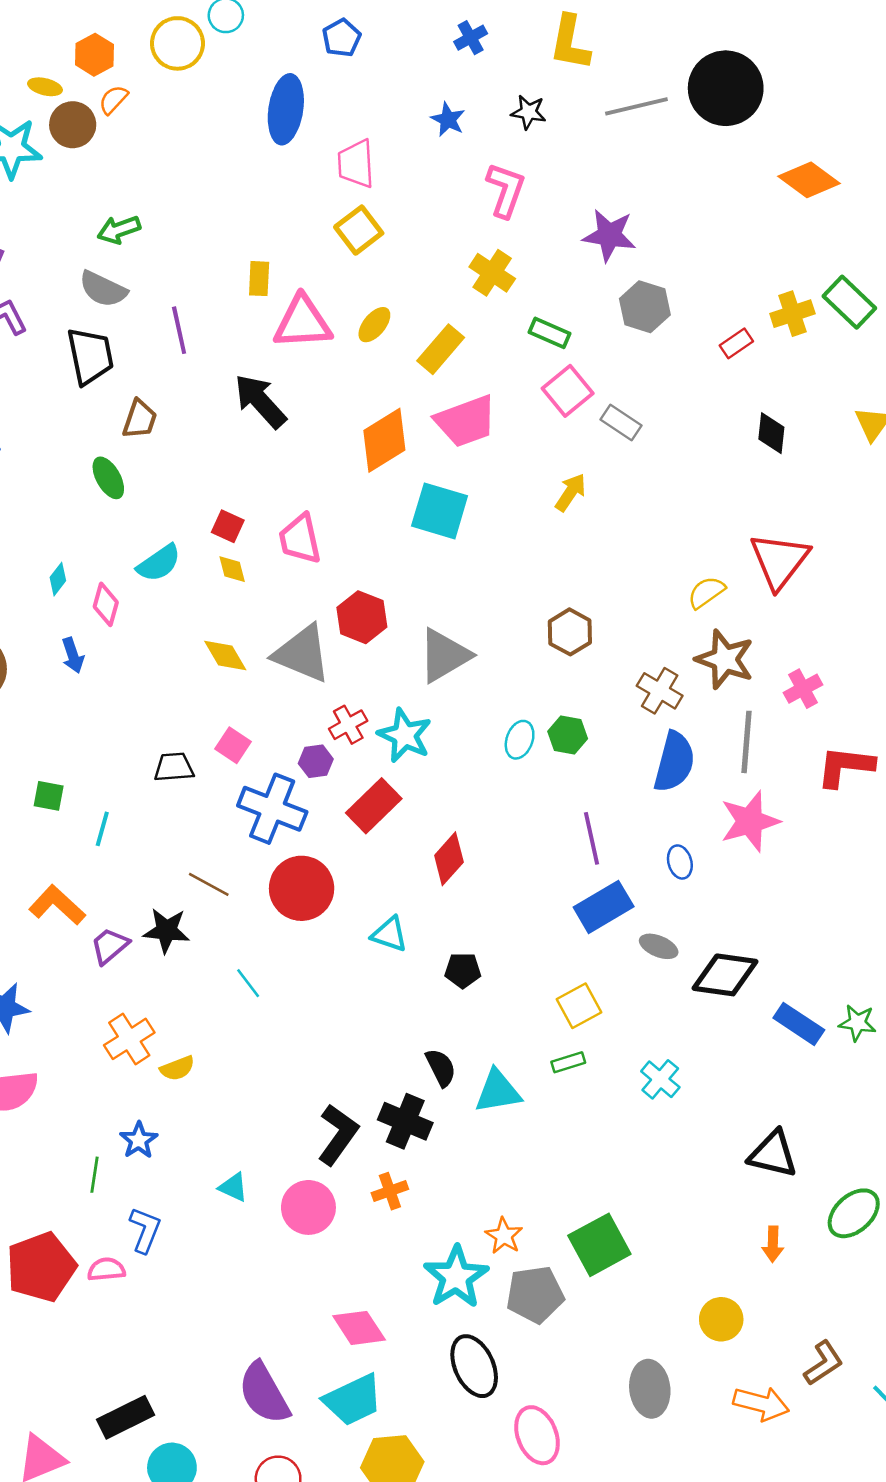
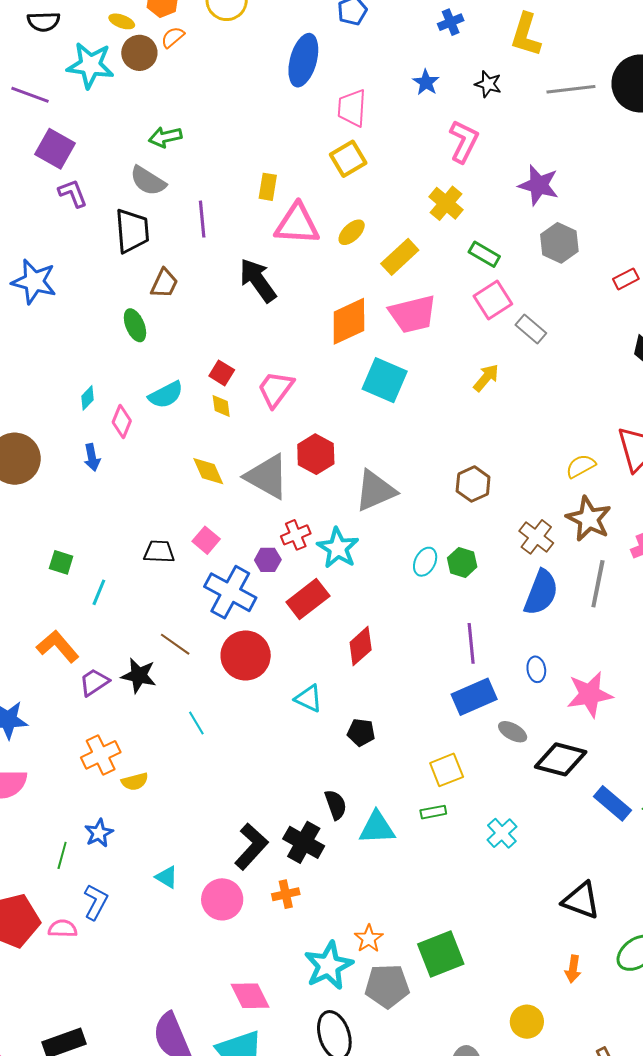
pink trapezoid: (300, 539) -> (276, 389), turned 42
pink star: (750, 821) -> (590, 694), moved

